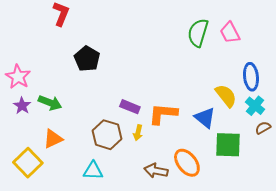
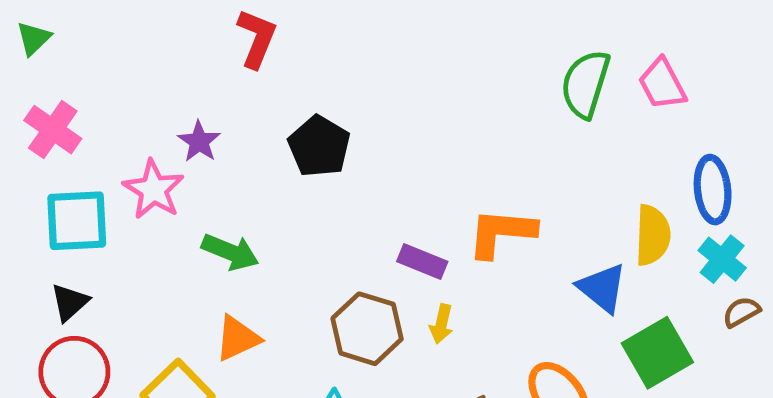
yellow semicircle: (226, 96) -> (653, 235), turned 40
purple star: (22, 106) -> (199, 142), moved
orange L-shape: (163, 114) -> (501, 233), moved
green square: (228, 145) -> (657, 353), turned -32

